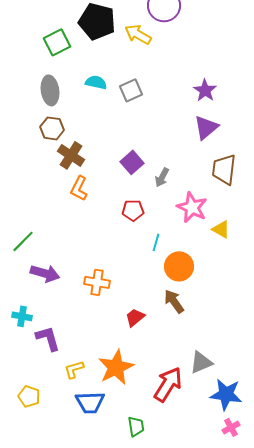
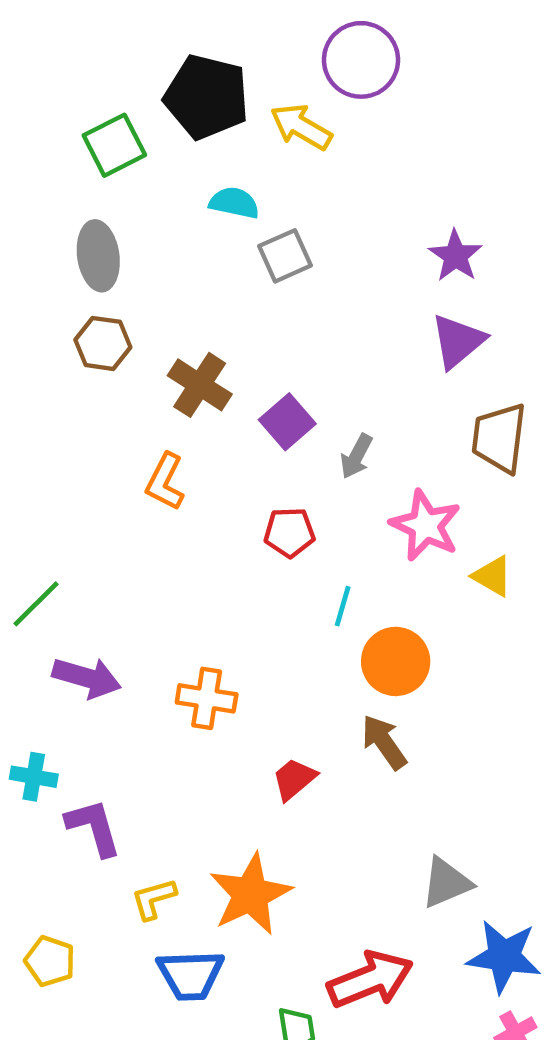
cyan semicircle: (96, 82) -> (234, 203), moved
brown cross: (71, 155) -> (200, 385), moved
red arrow: (168, 384) -> (370, 980), moved, turned 36

